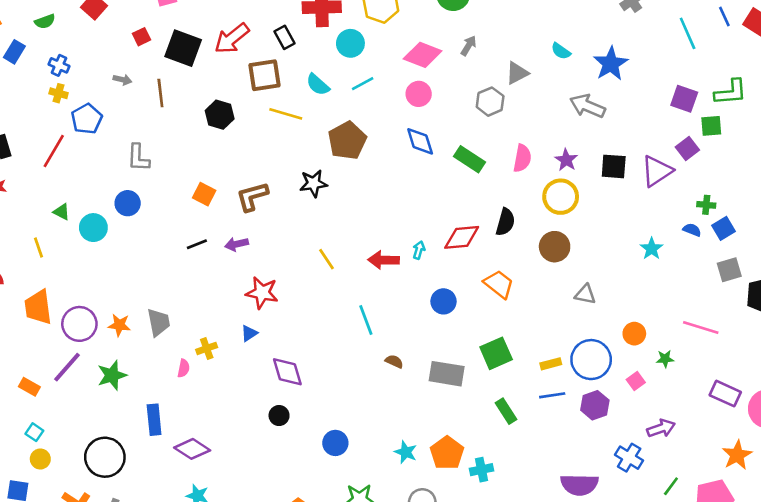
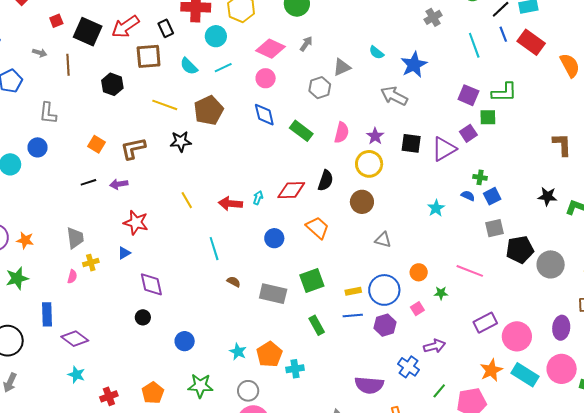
yellow line: (286, 114) -> (165, 105), moved
gray trapezoid: (159, 322) -> (75, 238), moved
purple rectangle: (725, 394) -> (485, 323), turned -55

